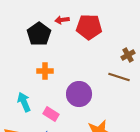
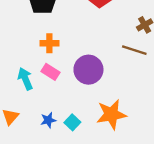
pink rectangle: (51, 114) -> (51, 72), moved

